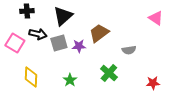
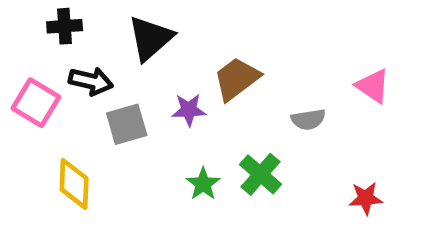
pink triangle: (156, 18) -> (373, 86), moved
gray square: (59, 43) -> (127, 124), moved
green star: (70, 80) -> (203, 184), moved

